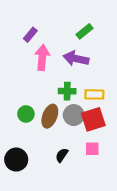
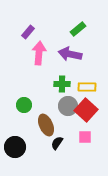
brown ellipse: (50, 116) -> (46, 125), moved, turned -45
red square: (93, 119) -> (86, 110), turned -30

